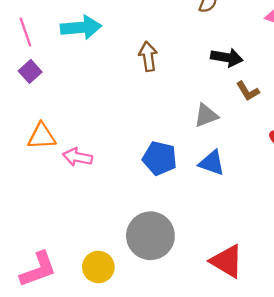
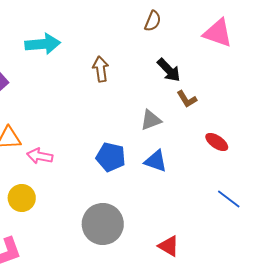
black arrow: (227, 58) -> (169, 70), turned 36
red triangle: (227, 261) -> (169, 246), size x0.7
yellow circle: (98, 267) -> (22, 198), moved

